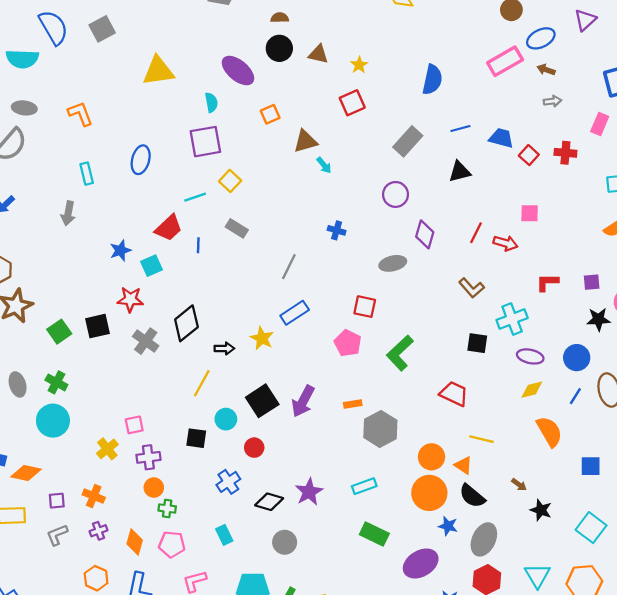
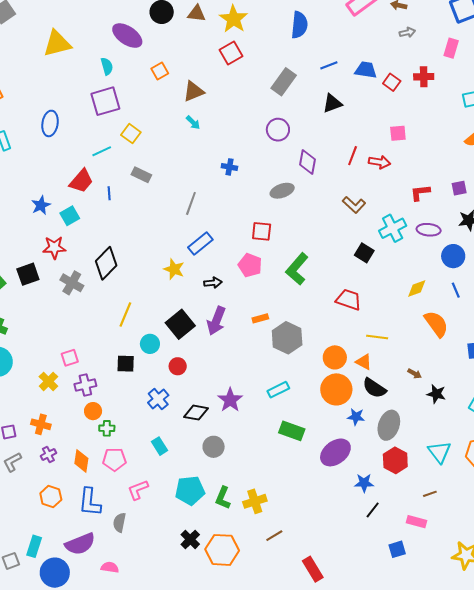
yellow star: (359, 65) -> (234, 19), size x1.8
cyan arrow: (324, 165) -> (193, 122), moved
black square: (477, 343) -> (364, 253), turned 30
black arrow: (224, 348) -> (213, 283), moved
purple ellipse: (530, 356) -> (429, 230), moved
blue line: (575, 396) -> (456, 290), turned -49

